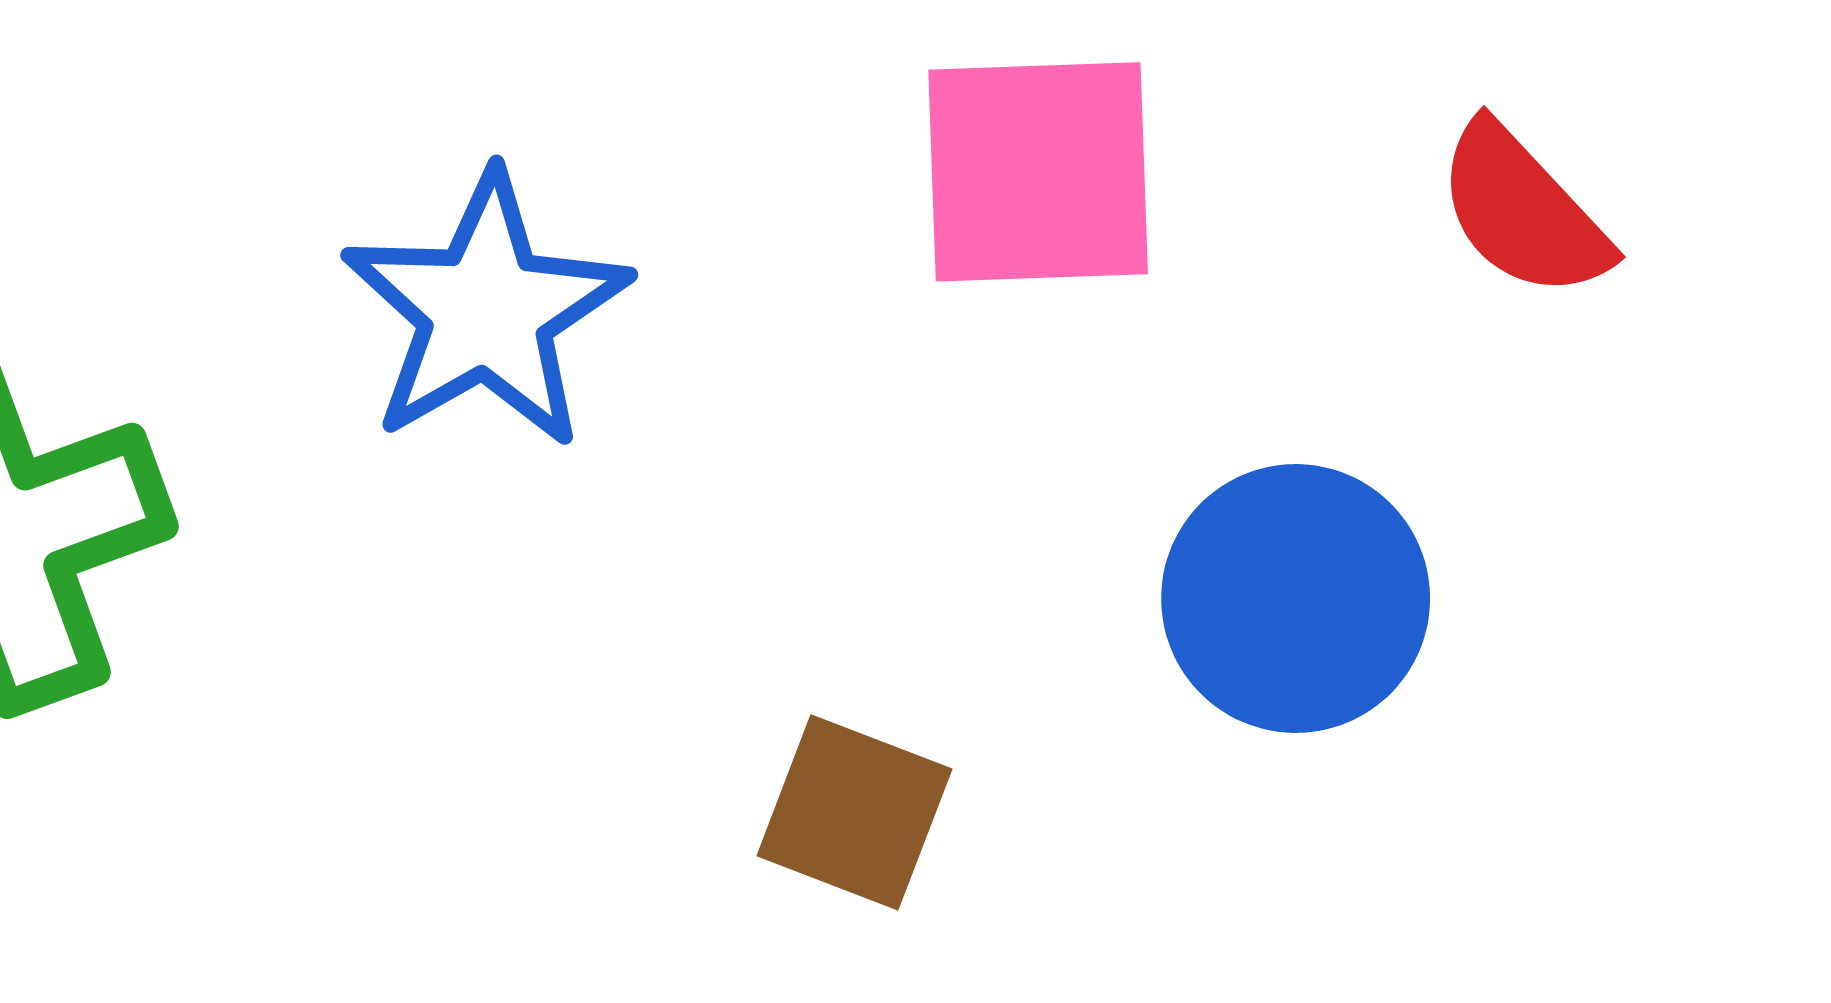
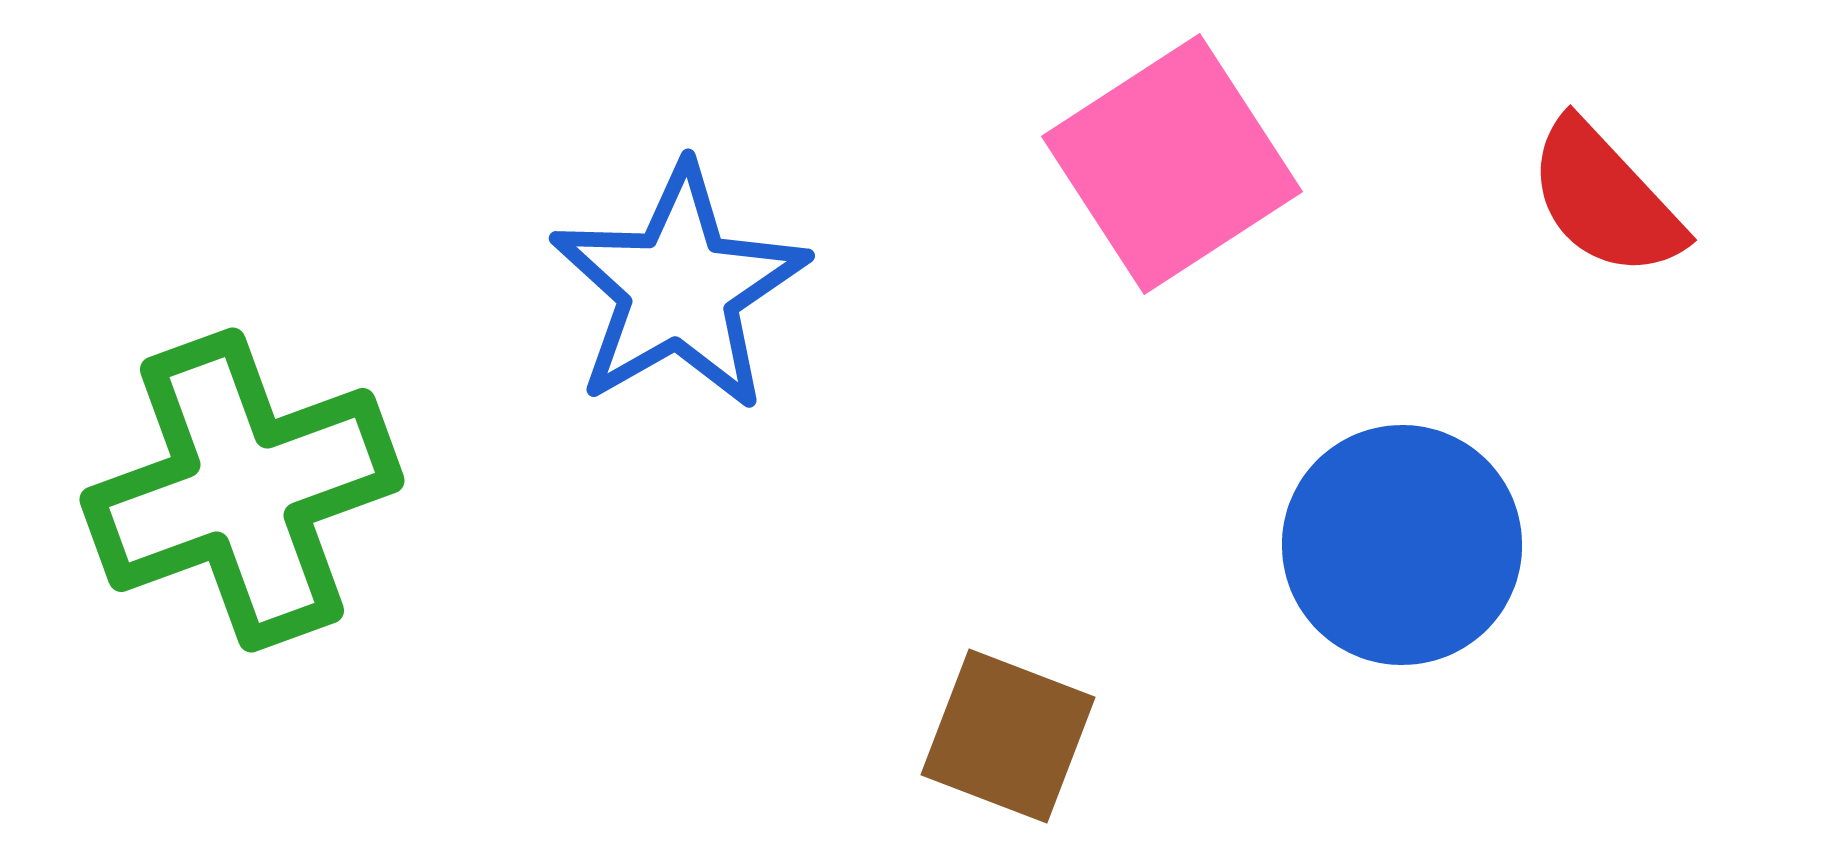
pink square: (1038, 172) -> (1172, 164), turned -31

